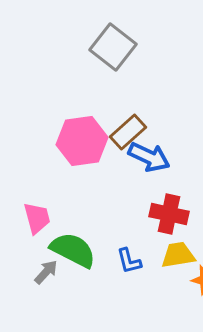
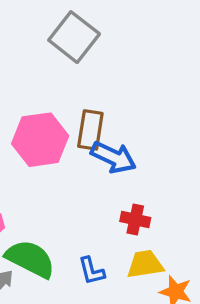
brown rectangle: (128, 132) -> (90, 130), turned -39
red cross: (169, 214) -> (135, 220), size x0.7

